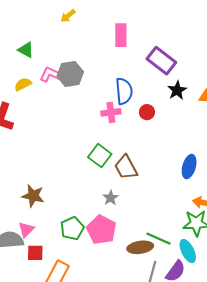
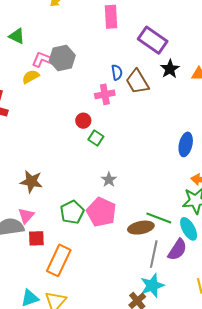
yellow semicircle: (23, 84) -> (31, 77), moved
blue semicircle: (124, 91) -> (117, 72), size x0.6
red circle: (147, 112) -> (83, 121), moved
green square: (100, 156) -> (96, 138), size x0.7
brown trapezoid: (126, 167) -> (137, 82), moved

